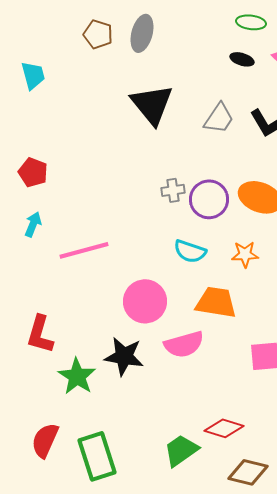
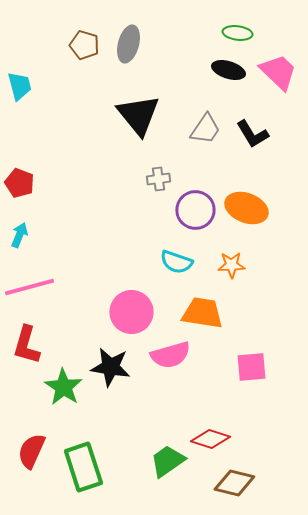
black ellipse: (242, 59) -> (228, 70), size x1.4
gray cross: (173, 190) -> (158, 179), moved
pink line: (84, 250) -> (29, 287), moved

